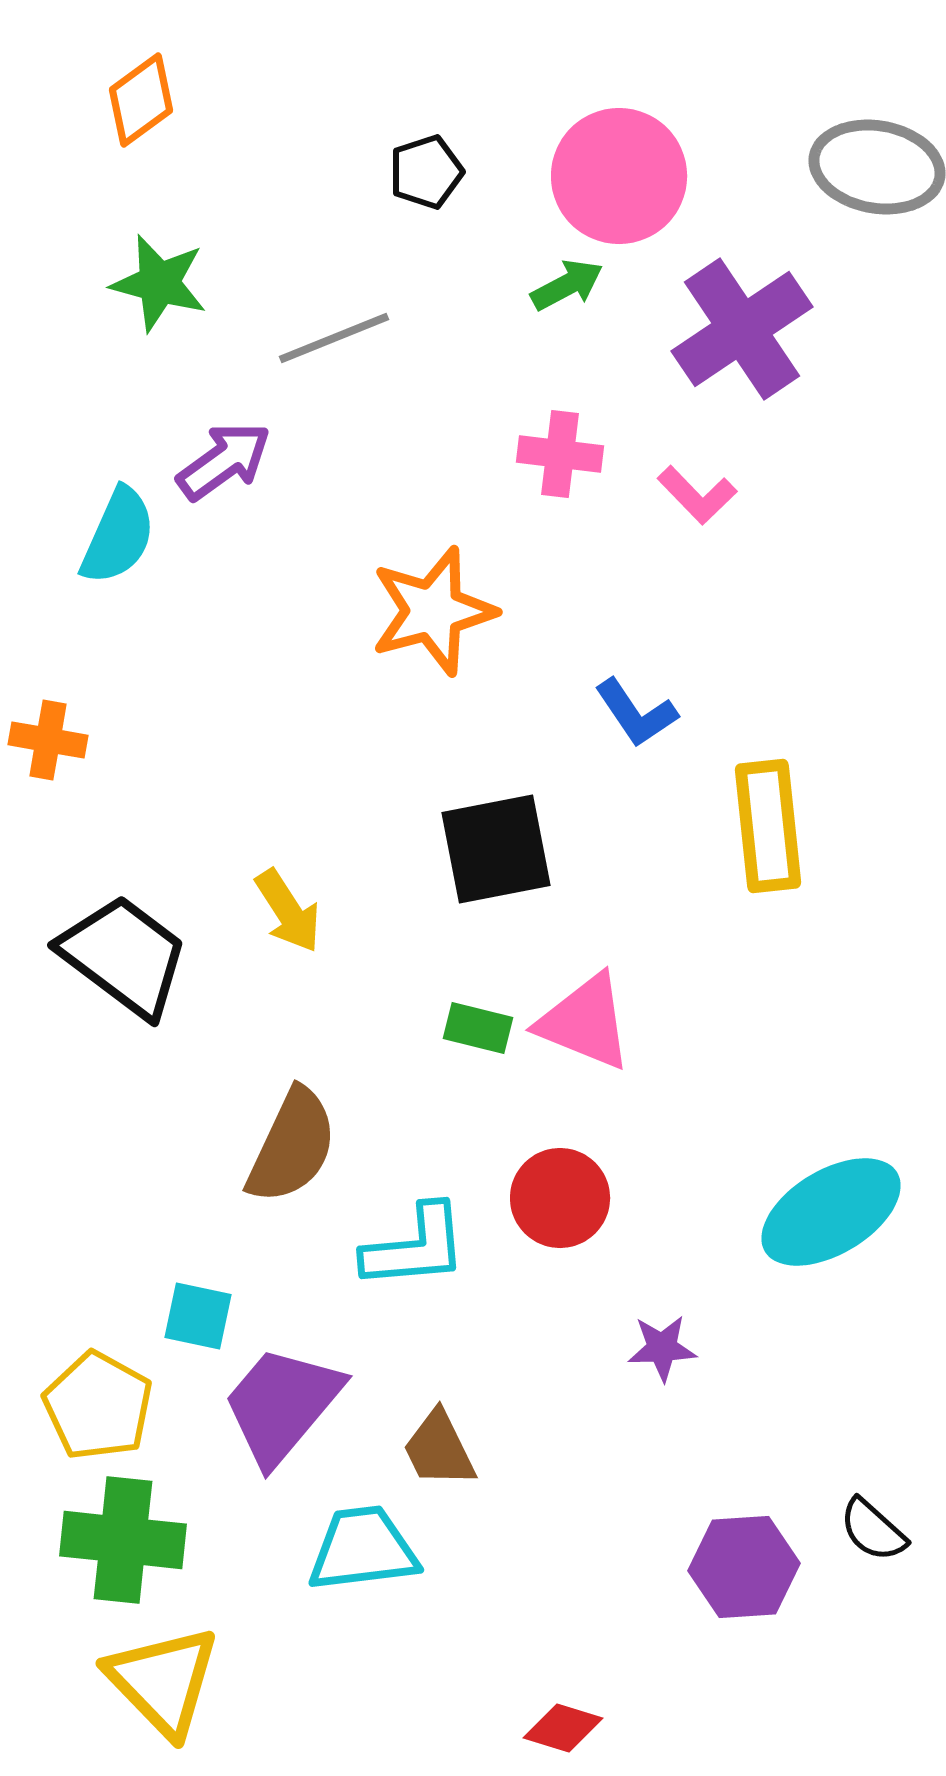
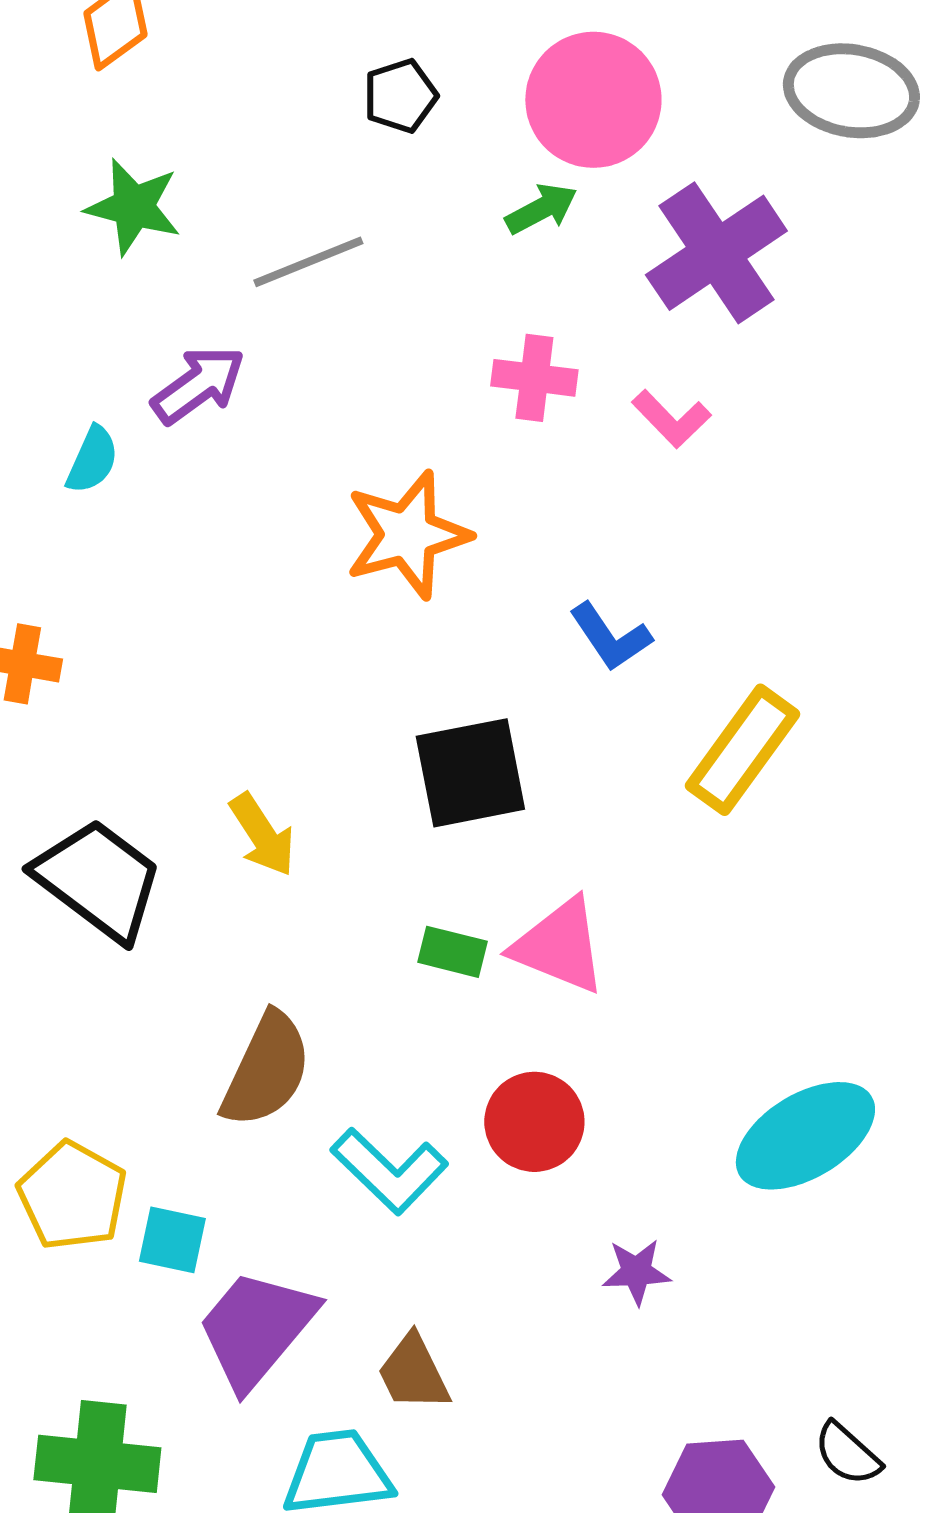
cyan semicircle: (118, 536) -> (92, 460), size x0.7
yellow rectangle: (768, 826) -> (742, 750), turned 42
cyan L-shape: (415, 1247) -> (389, 1171), turned 49
yellow pentagon: (98, 1406) -> (72, 1196), moved

